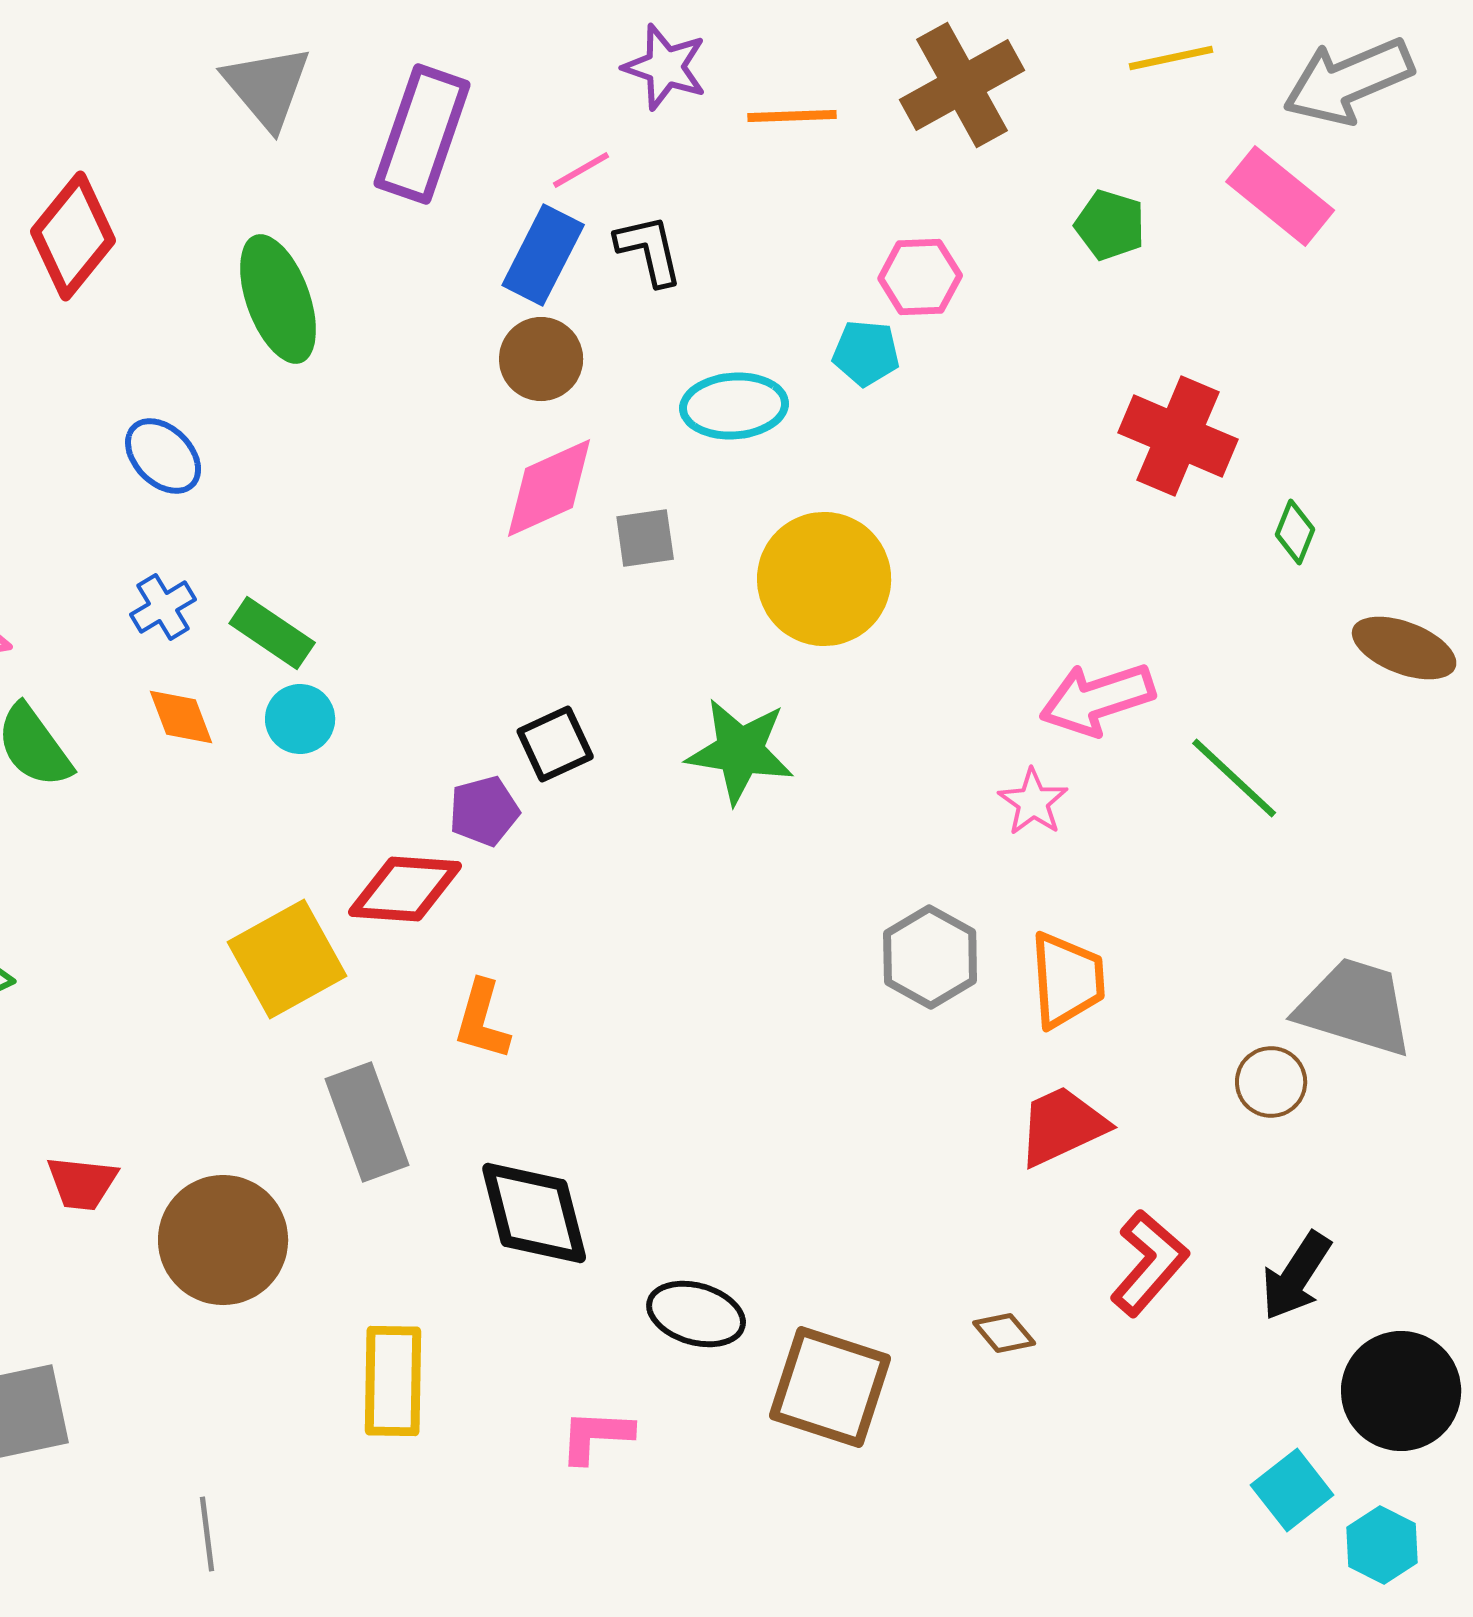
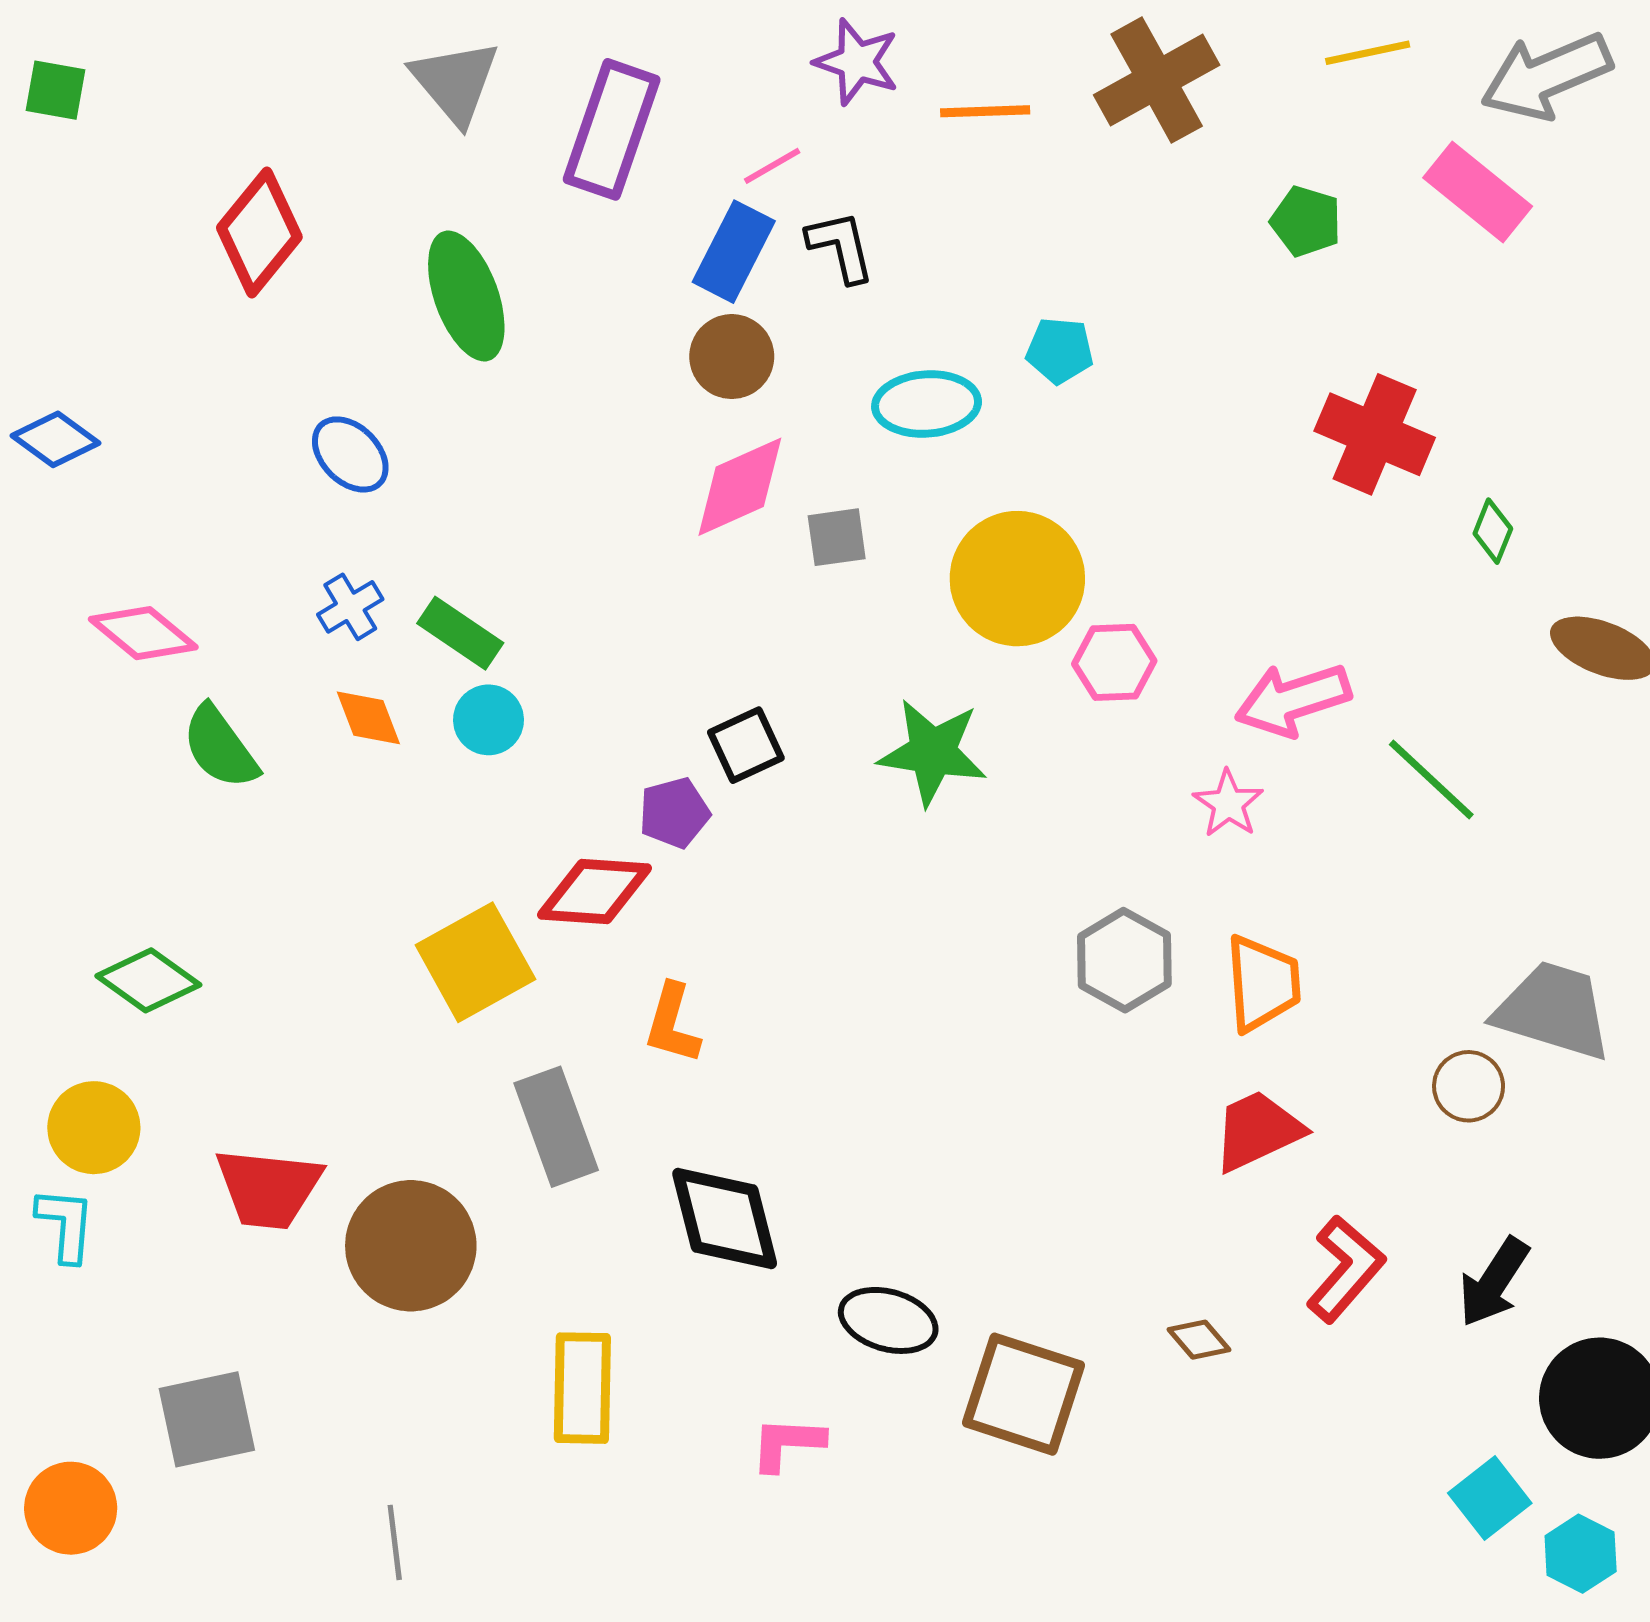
pink hexagon: (920, 277) -> (1114, 662), moved
red trapezoid: (82, 1183) -> (268, 1188), size x1.5

